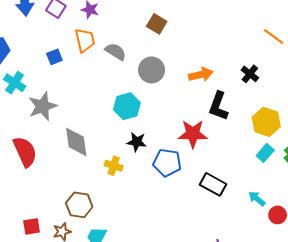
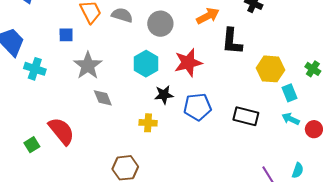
blue square: (54, 57) -> (66, 35), turned 35
gray star: (43, 106) -> (88, 66), moved
yellow hexagon: (266, 122) -> (271, 69), moved
red star: (193, 134) -> (188, 63), moved
gray diamond: (76, 142) -> (103, 98), moved, size x0.7
cyan rectangle: (265, 153) -> (289, 93), moved, turned -48

